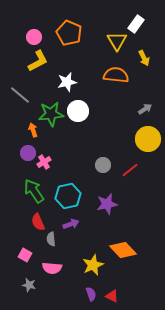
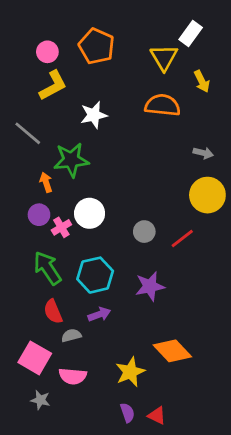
gray arrow: (145, 109) -> (203, 153), turned 48
white circle: (78, 111) -> (90, 213), moved
gray semicircle: (51, 239) -> (71, 335), turned 80
pink square: (25, 255) -> (35, 358), size x1.6

